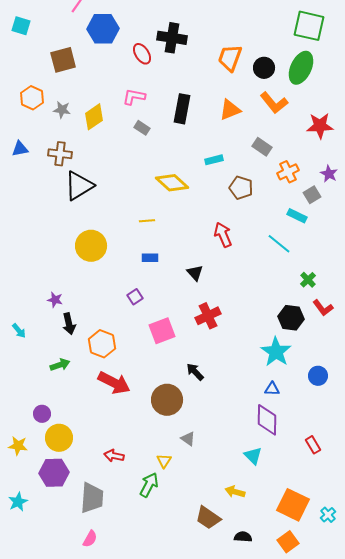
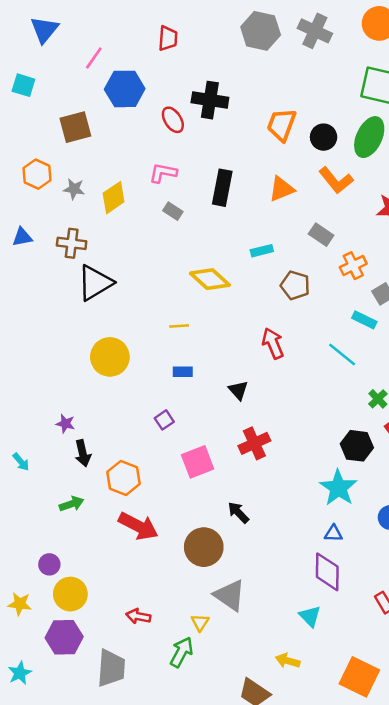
gray triangle: (188, 439) -> (230, 595), size x1.8

